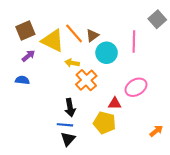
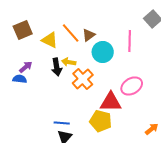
yellow triangle: (53, 41) -> (50, 40), size x0.7
purple arrow: (28, 56) -> (26, 67), moved
red triangle: (115, 103) -> (111, 102), size x1.6
black arrow: (70, 108) -> (57, 67), moved

